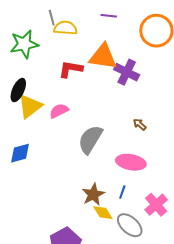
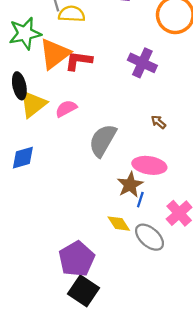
orange triangle: (103, 57) -> (55, 54), moved, turned -44
black ellipse: (18, 90) -> (19, 86), turned -35
brown star: (93, 194) -> (130, 185), moved

